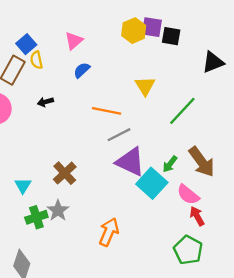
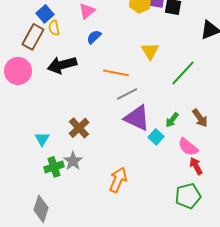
black arrow: (45, 102) -> (62, 65), size x2.0
brown arrow: (202, 162) -> (200, 118), size x0.7
cyan square: (152, 183) -> (156, 137), size x0.6
green pentagon: (188, 250) -> (188, 196), turned 30

